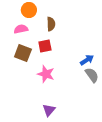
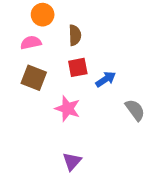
red square: (45, 46) -> (78, 67), moved
blue arrow: (87, 60) -> (106, 79), moved

